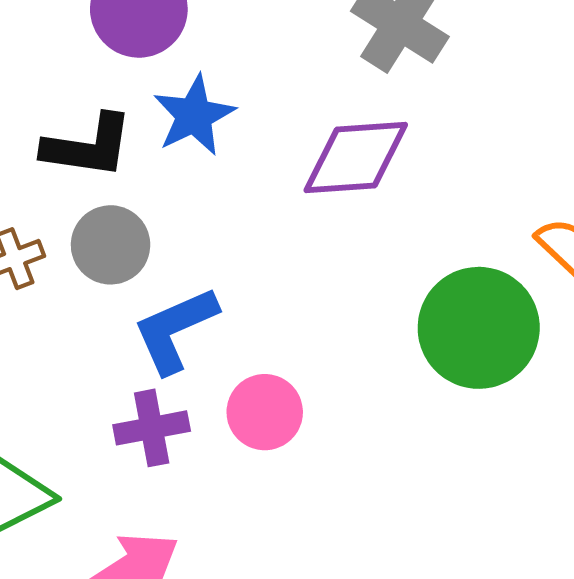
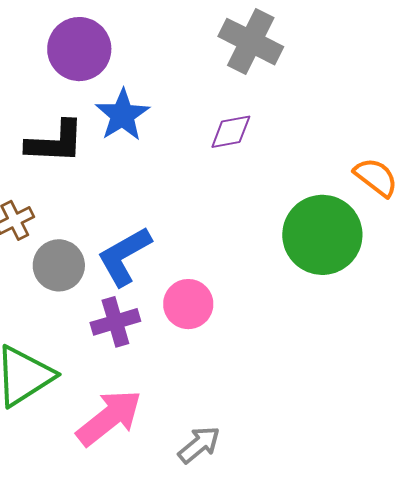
purple diamond: (356, 158) -> (231, 132), size x0.6
gray circle: (111, 245) -> (59, 265), moved

